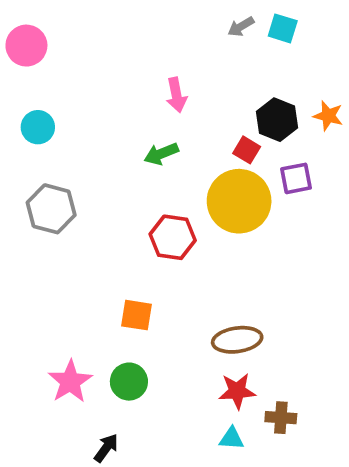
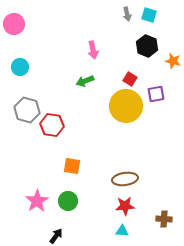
gray arrow: (241, 27) -> (127, 14), turned -72
black hexagon: (277, 120) -> (147, 46), moved
red hexagon: (173, 237) -> (52, 125), moved
brown cross: (281, 418) -> (164, 219), moved

